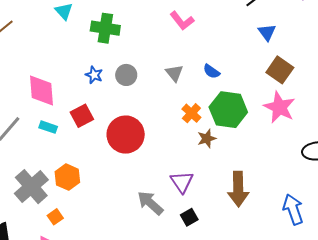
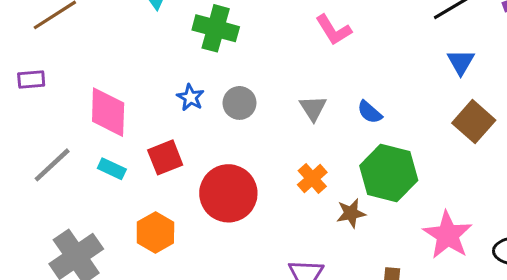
pink star: (279, 107) -> (448, 235), moved
orange cross: (191, 113) -> (312, 179), moved
orange hexagon: (67, 177) -> (155, 232), moved

